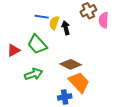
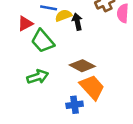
yellow semicircle: (54, 23) -> (63, 15), turned 48
red triangle: (14, 50) -> (25, 24), moved

